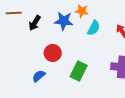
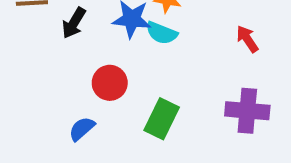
cyan semicircle: (94, 28) -> (162, 33), moved, turned 84

